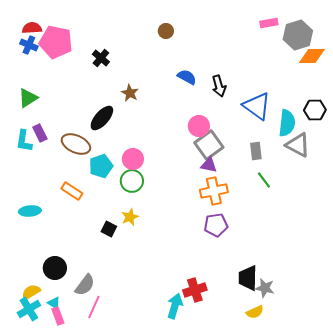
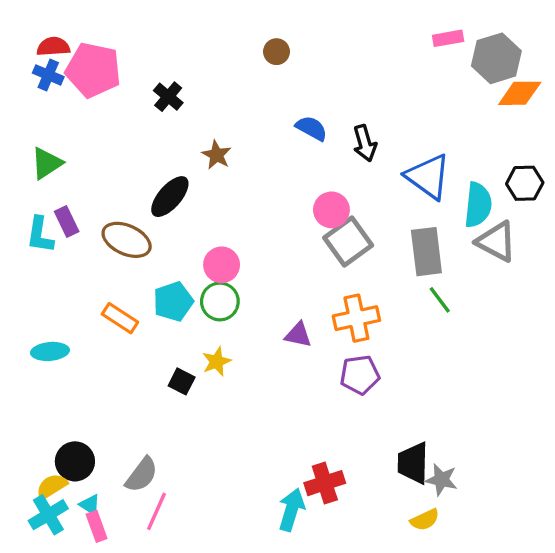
gray rectangle: (256, 151) -> (426, 252), size x1.6
purple triangle: (209, 165) -> (298, 335), moved
cyan pentagon: (101, 166) -> (173, 301), moved
black circle: (55, 268) -> (75, 461), moved

